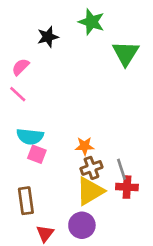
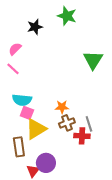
green triangle: (126, 53) -> (93, 60), moved
red cross: (127, 187) -> (82, 136), moved
yellow triangle: (90, 191) -> (36, 129), moved
purple circle: (82, 225) -> (46, 163), moved

